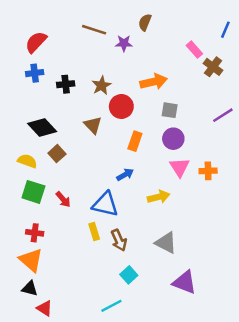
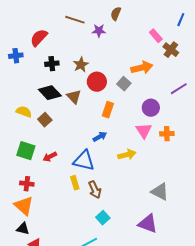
red semicircle: (36, 42) -> (39, 38), moved
blue cross: (35, 73) -> (16, 56), moved
orange arrow: (154, 82) -> (142, 68), moved
gray square: (170, 110) -> (124, 84), moved, turned 32
black diamond: (42, 128) -> (50, 93), moved
purple circle: (173, 139) -> (151, 108), moved
yellow semicircle: (27, 161) -> (24, 112), moved
red arrow: (63, 199) -> (50, 157), turned 104
gray triangle: (166, 243) -> (160, 192), moved

